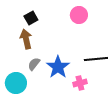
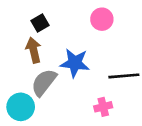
gray semicircle: (34, 64) -> (44, 82), size x1.6
blue star: (58, 67) -> (75, 63), moved, turned -30

